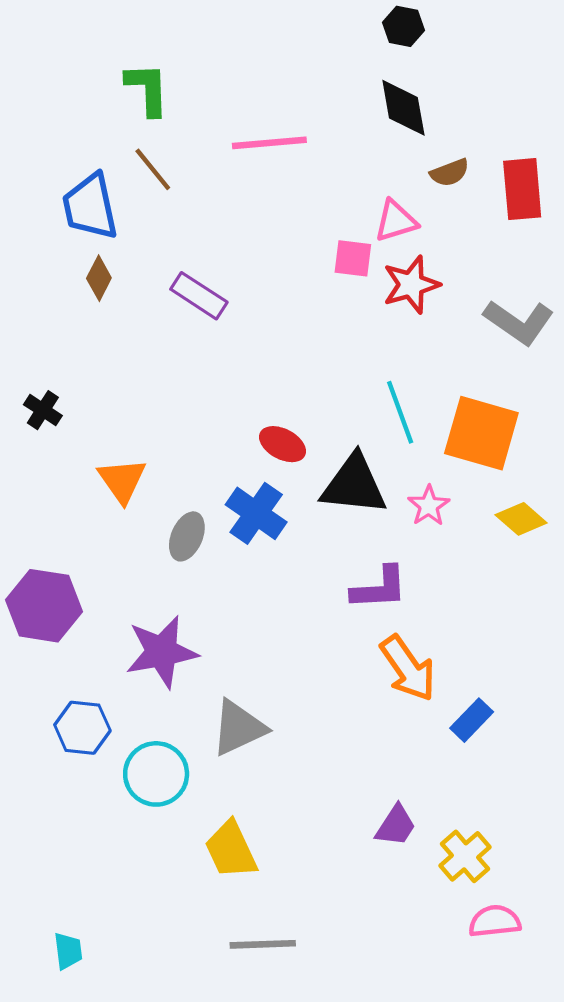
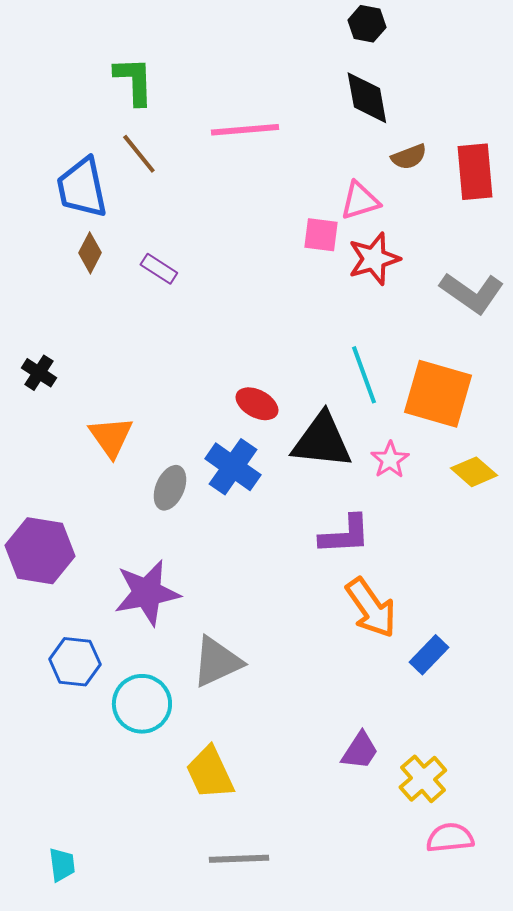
purple rectangle: (199, 296) -> (159, 269), moved, size x0.7

